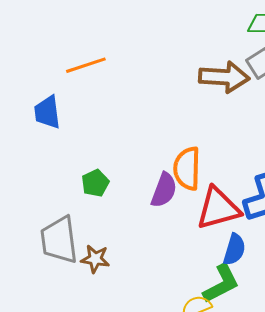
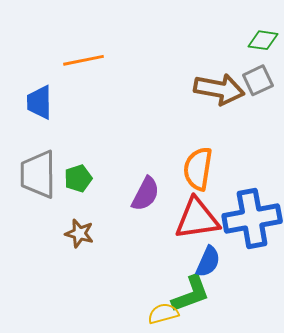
orange semicircle: (187, 168) -> (198, 169), moved
gray trapezoid: (59, 240) -> (38, 174), moved
brown star: (95, 259) -> (79, 233), moved

